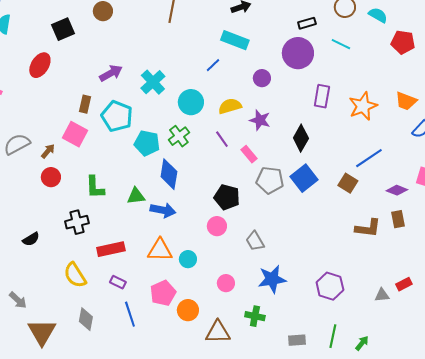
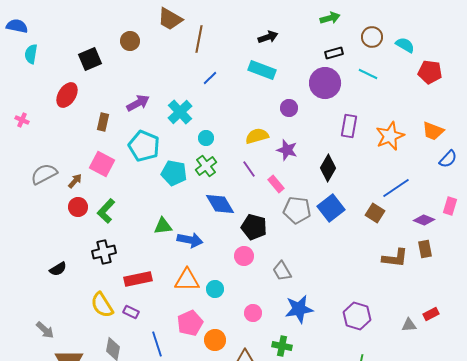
blue line: (213, 65) -> (210, 78), moved
cyan circle: (191, 102) -> (206, 138), moved, size x0.6
brown rectangle: (85, 104) -> (103, 122), moved
blue diamond: (169, 174) -> (220, 204), moved, turned -40
green L-shape: (95, 187) -> (106, 211), moved, turned 45
purple rectangle: (118, 282) -> (131, 312), moved

